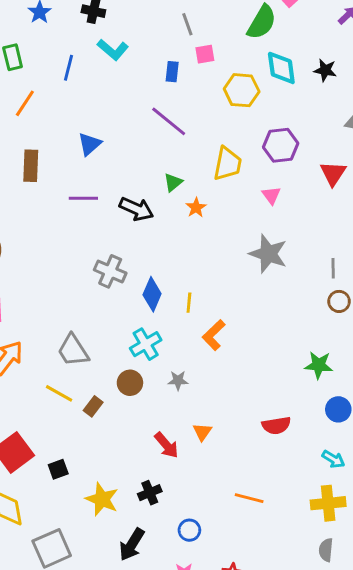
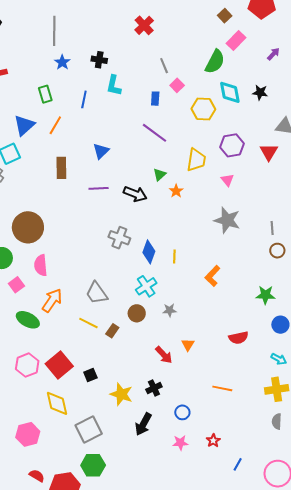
cyan L-shape: (113, 50) -> (114, 85), turned 65
pink square: (205, 54) -> (177, 85), turned -32
red triangle: (333, 173) -> (269, 152), moved
orange L-shape: (214, 335) -> (212, 276), moved

